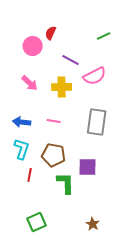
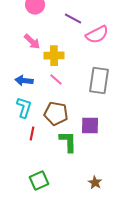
yellow cross: (62, 87) -> (54, 56), moved
pink line: (54, 121) -> (56, 80), turned 32

